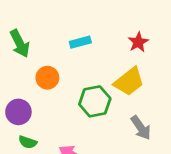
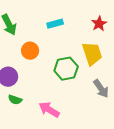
yellow trapezoid: (129, 82) -> (92, 54), turned -70

